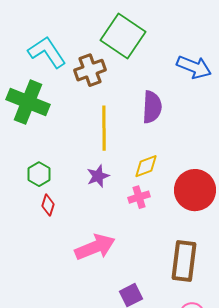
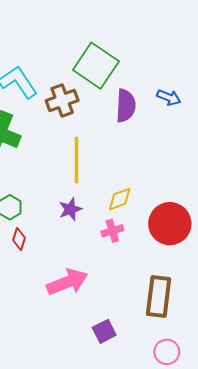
blue arrow: (194, 67) -> (169, 97), size x0.7
purple semicircle: (152, 107) -> (126, 106), moved

